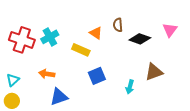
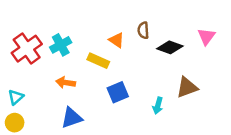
red cross: (22, 40) -> (27, 49), turned 35
orange arrow: (47, 74) -> (66, 83), moved

